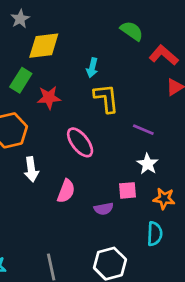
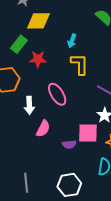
white arrow: (31, 169) -> (29, 105), moved
pink square: (128, 190) -> (88, 133), size x1.5

